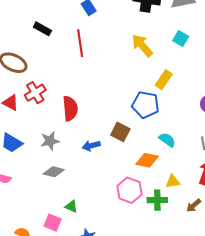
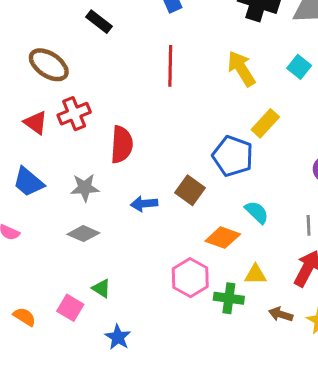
red line: (80, 43) -> (170, 66), moved
brown arrow: (194, 206) -> (281, 314), turned 49

